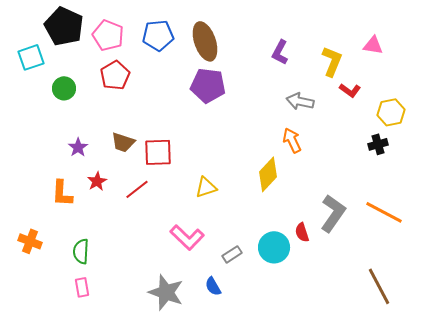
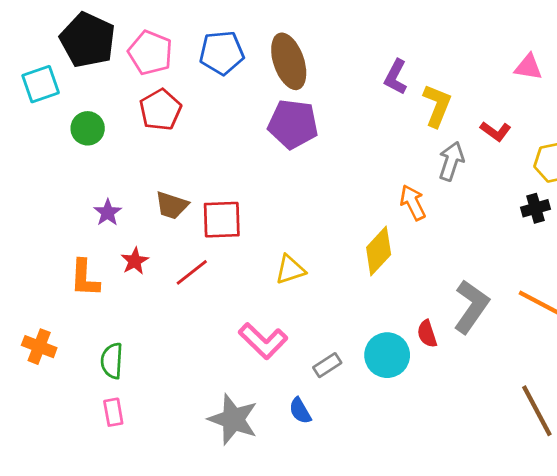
yellow L-shape: (332, 61) -> (437, 106), moved
gray arrow: (300, 101) -> (451, 161), moved, turned 96

